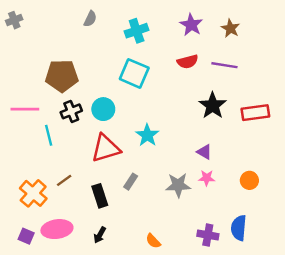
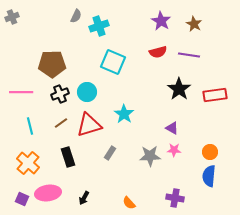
cyan cross: (137, 31) -> (99, 26), moved
cyan line: (49, 135) -> (30, 126), moved
brown line: (64, 180) -> (61, 123), moved
black rectangle: (100, 196) -> (68, 157), moved
blue semicircle: (239, 228) -> (209, 176), moved

